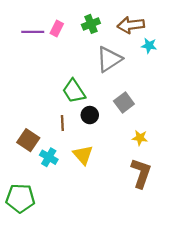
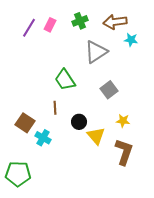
purple line: (33, 32) -> (29, 28), turned -60
black circle: (90, 115) -> (79, 122), moved
yellow triangle: (83, 155) -> (96, 136), moved

